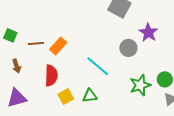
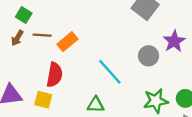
green square: (10, 35) -> (24, 15), moved
brown arrow: (16, 66) -> (17, 38), moved, turned 40
yellow square: (66, 97) -> (43, 100), moved, turned 35

